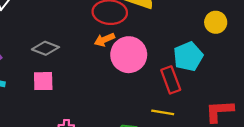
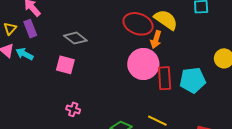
orange arrow: (104, 40) -> (156, 40), moved, turned -66
red rectangle: (171, 80) -> (165, 78), moved

